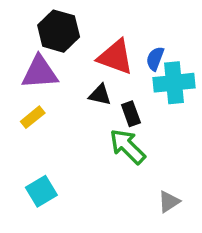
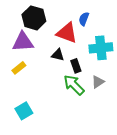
blue semicircle: (155, 59) -> (84, 19), moved
gray triangle: (169, 202) -> (98, 82), moved

